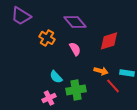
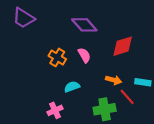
orange cross: (47, 38) -> (57, 57), moved
cyan semicircle: (56, 77) -> (72, 87), moved, turned 112
green cross: (76, 90) -> (105, 109), moved

